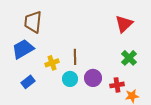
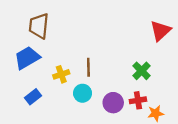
red triangle: (124, 24) -> (160, 31), moved
green cross: (129, 58) -> (142, 71), moved
purple circle: (93, 78) -> (113, 103), moved

